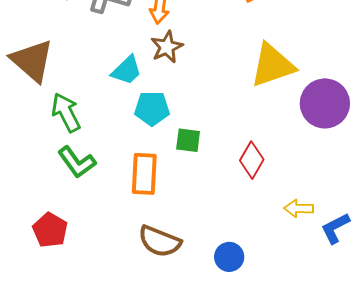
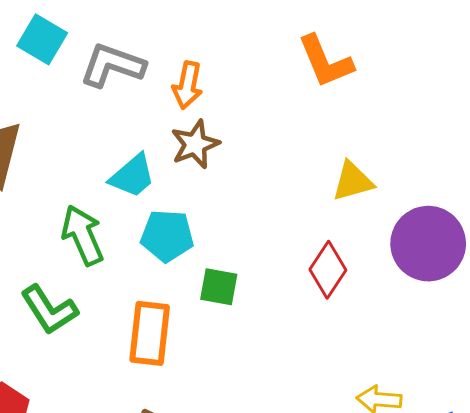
yellow triangle: (273, 65) -> (353, 181), size x0.6
green arrow: (66, 112) -> (83, 235), moved
red diamond: (252, 160) -> (328, 270), moved

